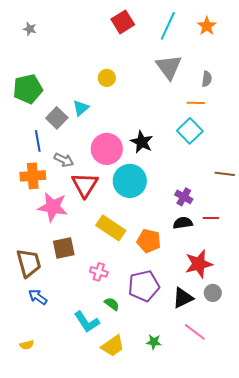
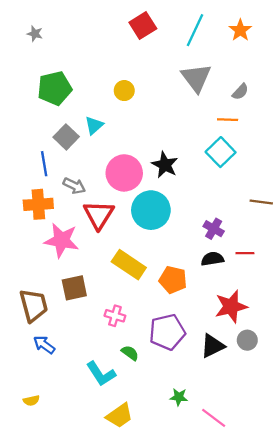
gray semicircle: (207, 79) -> (240, 92), turned 35
green pentagon: (28, 89) -> (55, 88), moved
pink line: (195, 332) -> (214, 418), moved
yellow trapezoid: (113, 346) -> (120, 416), moved

